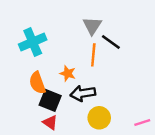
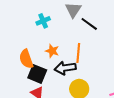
cyan cross: (33, 42) -> (43, 21), moved, size x0.6
orange line: (93, 55) -> (78, 53), moved

